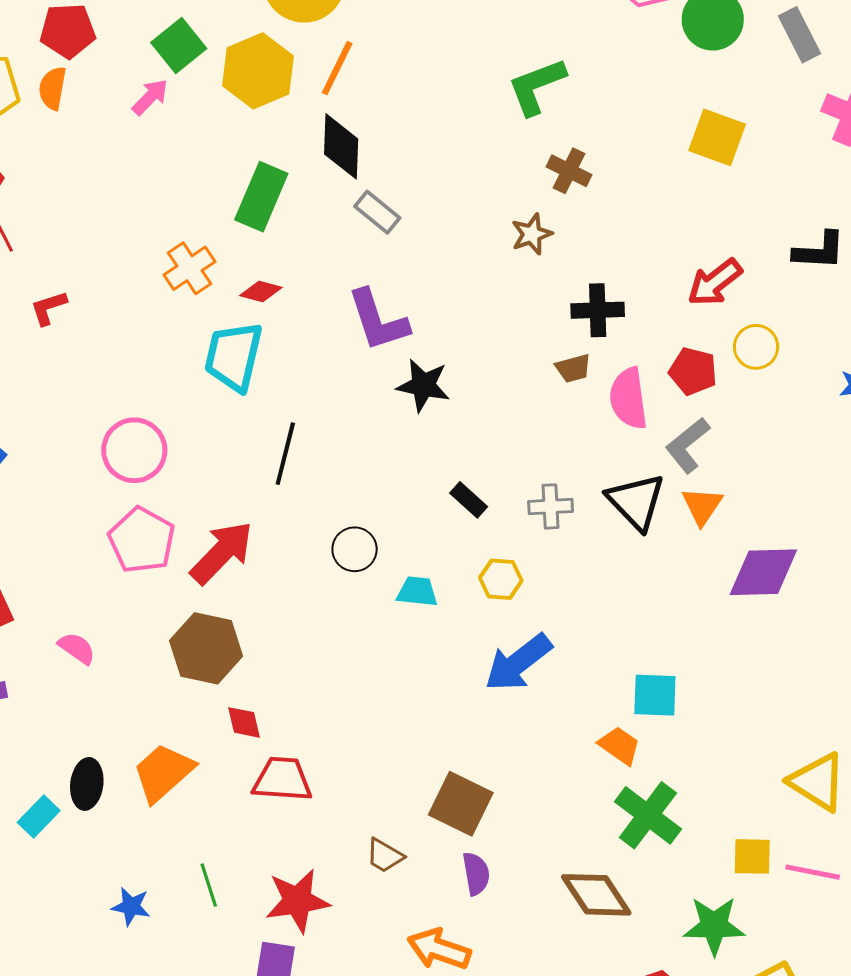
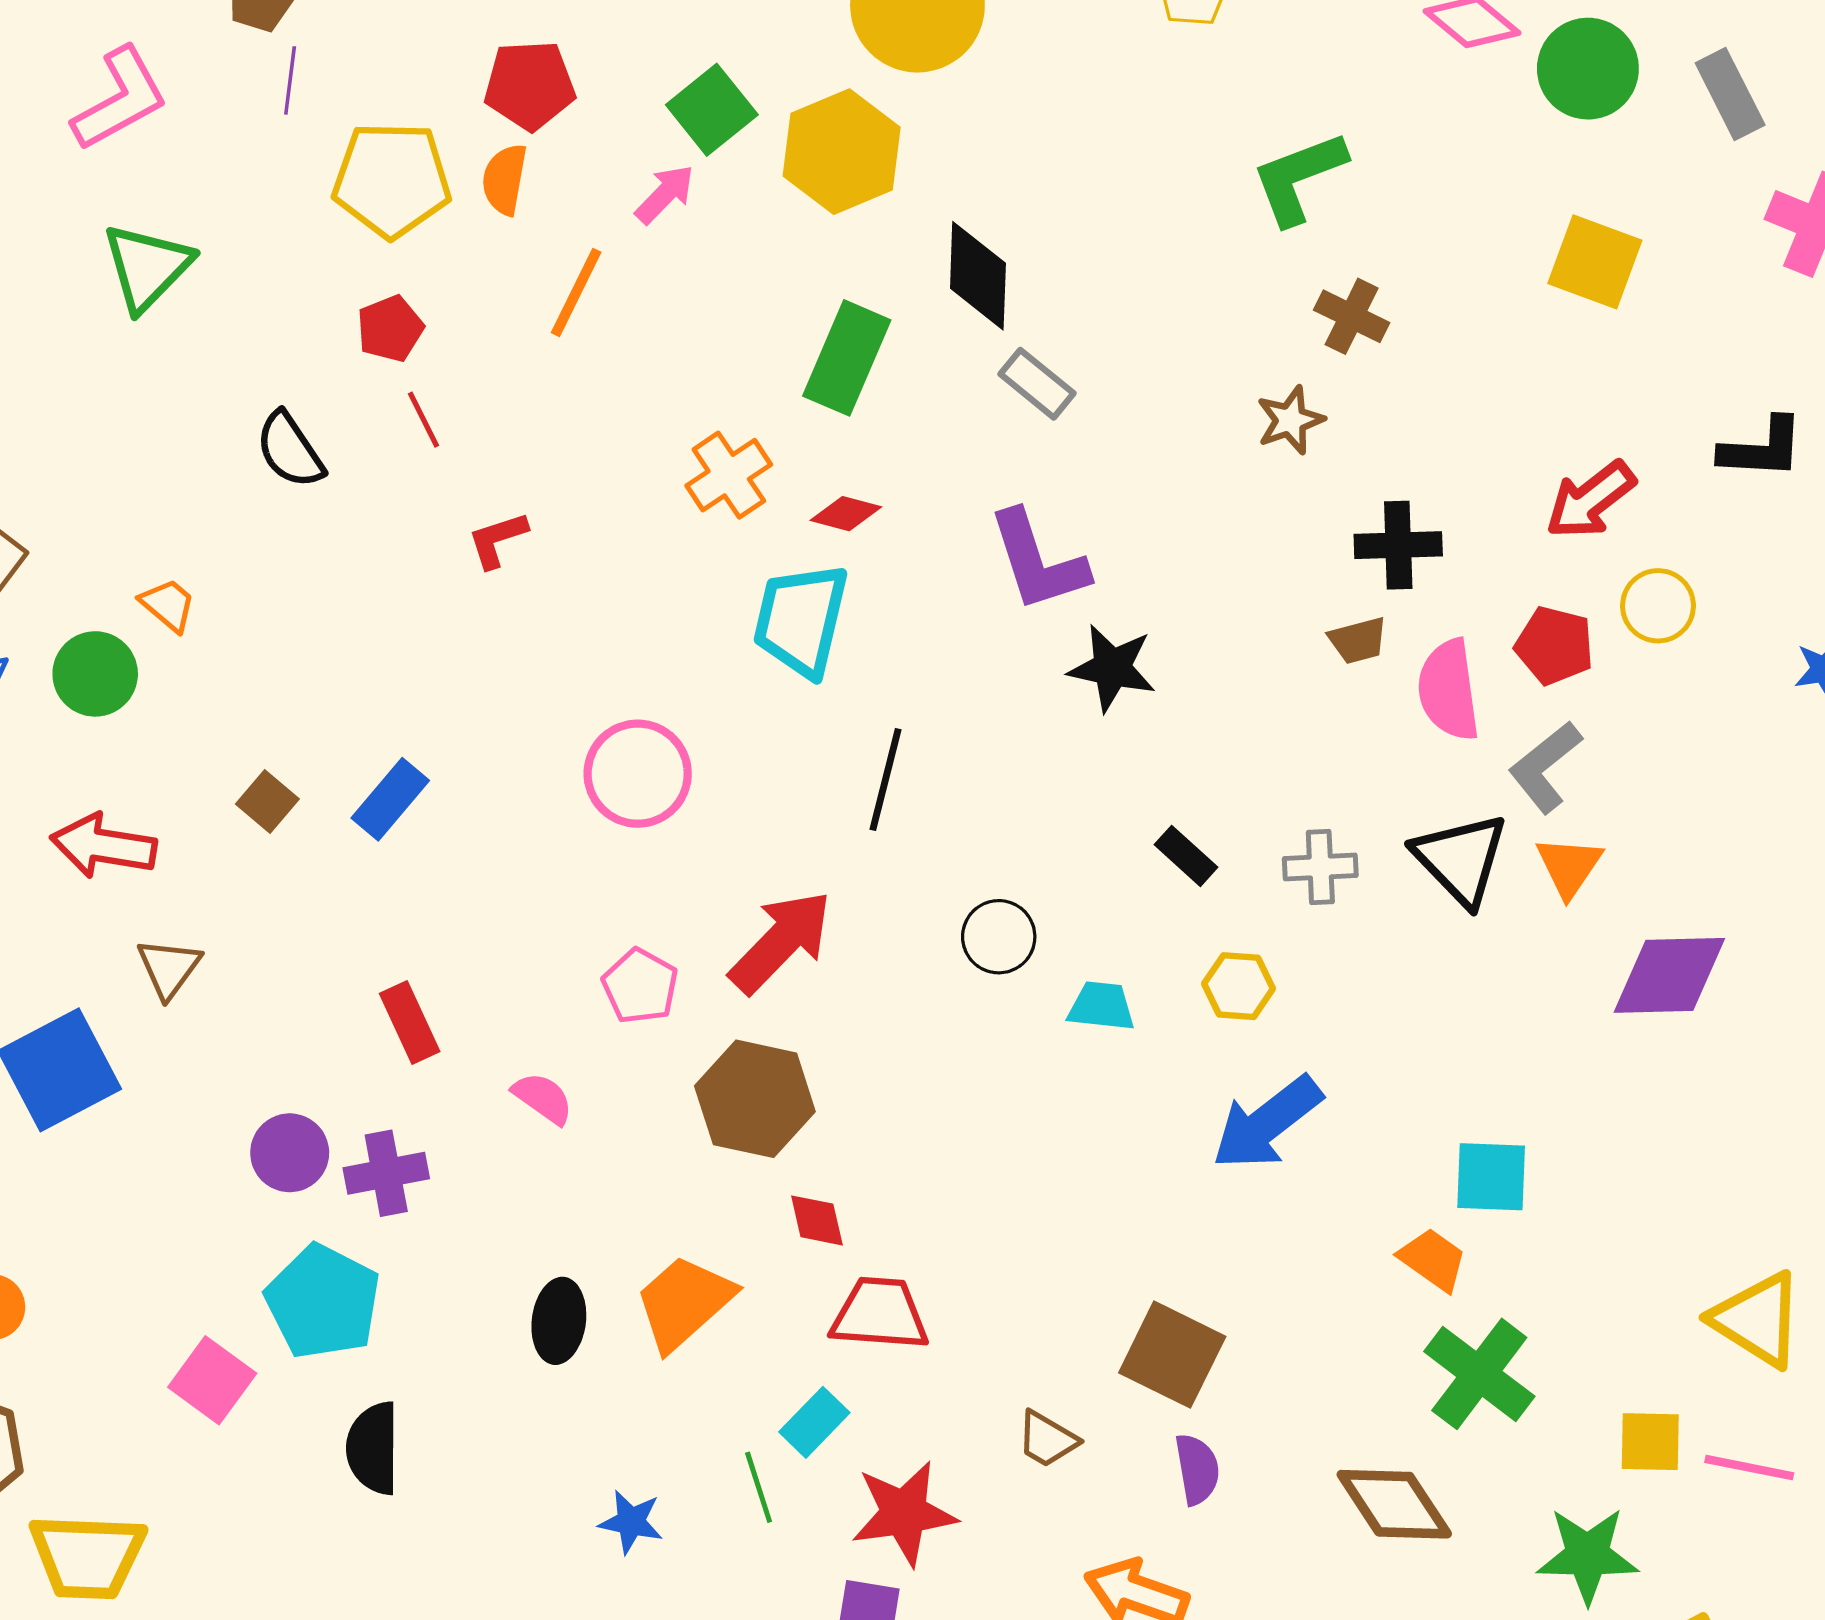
orange line: (337, 68) -> (576, 292), moved
pink pentagon: (142, 540) -> (640, 986), moved, size x0.7
cyan rectangle: (39, 816) -> (814, 1422), moved

